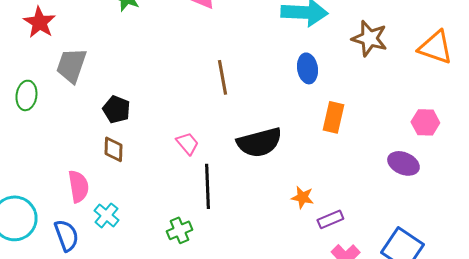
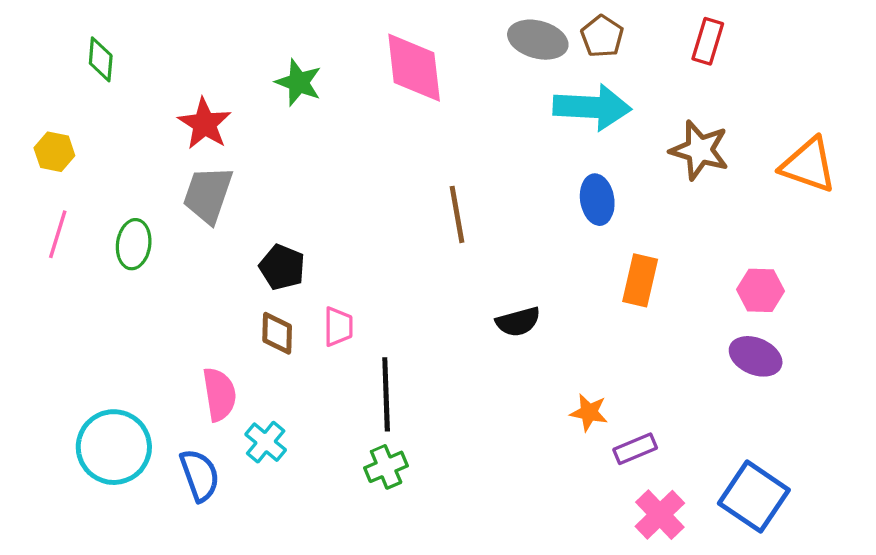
red star: (39, 22) -> (205, 124), moved
pink hexagon: (425, 122) -> (761, 290), moved
black semicircle: (259, 142) -> (518, 322), size x0.6
pink trapezoid: (187, 143) -> (338, 327), moved, turned 40
black line: (207, 186) -> (386, 394), moved

